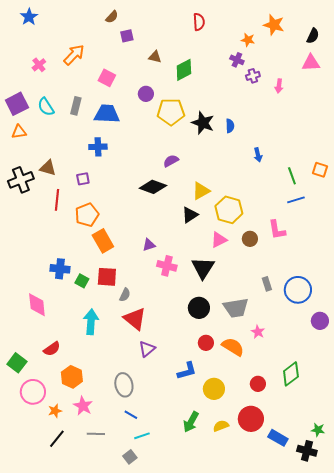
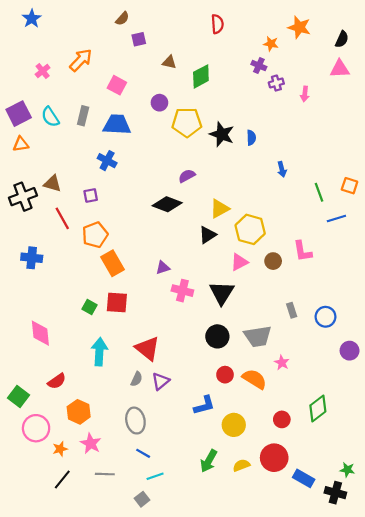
blue cross: (98, 147) -> (107, 161), turned 30
red line: (57, 200) -> (62, 218), turned -35
blue line: (296, 200) -> (336, 218), moved
blue cross: (60, 269) -> (32, 258), moved
blue circle: (298, 290) -> (326, 317), size x0.7
gray semicircle: (125, 295) -> (137, 379), moved

